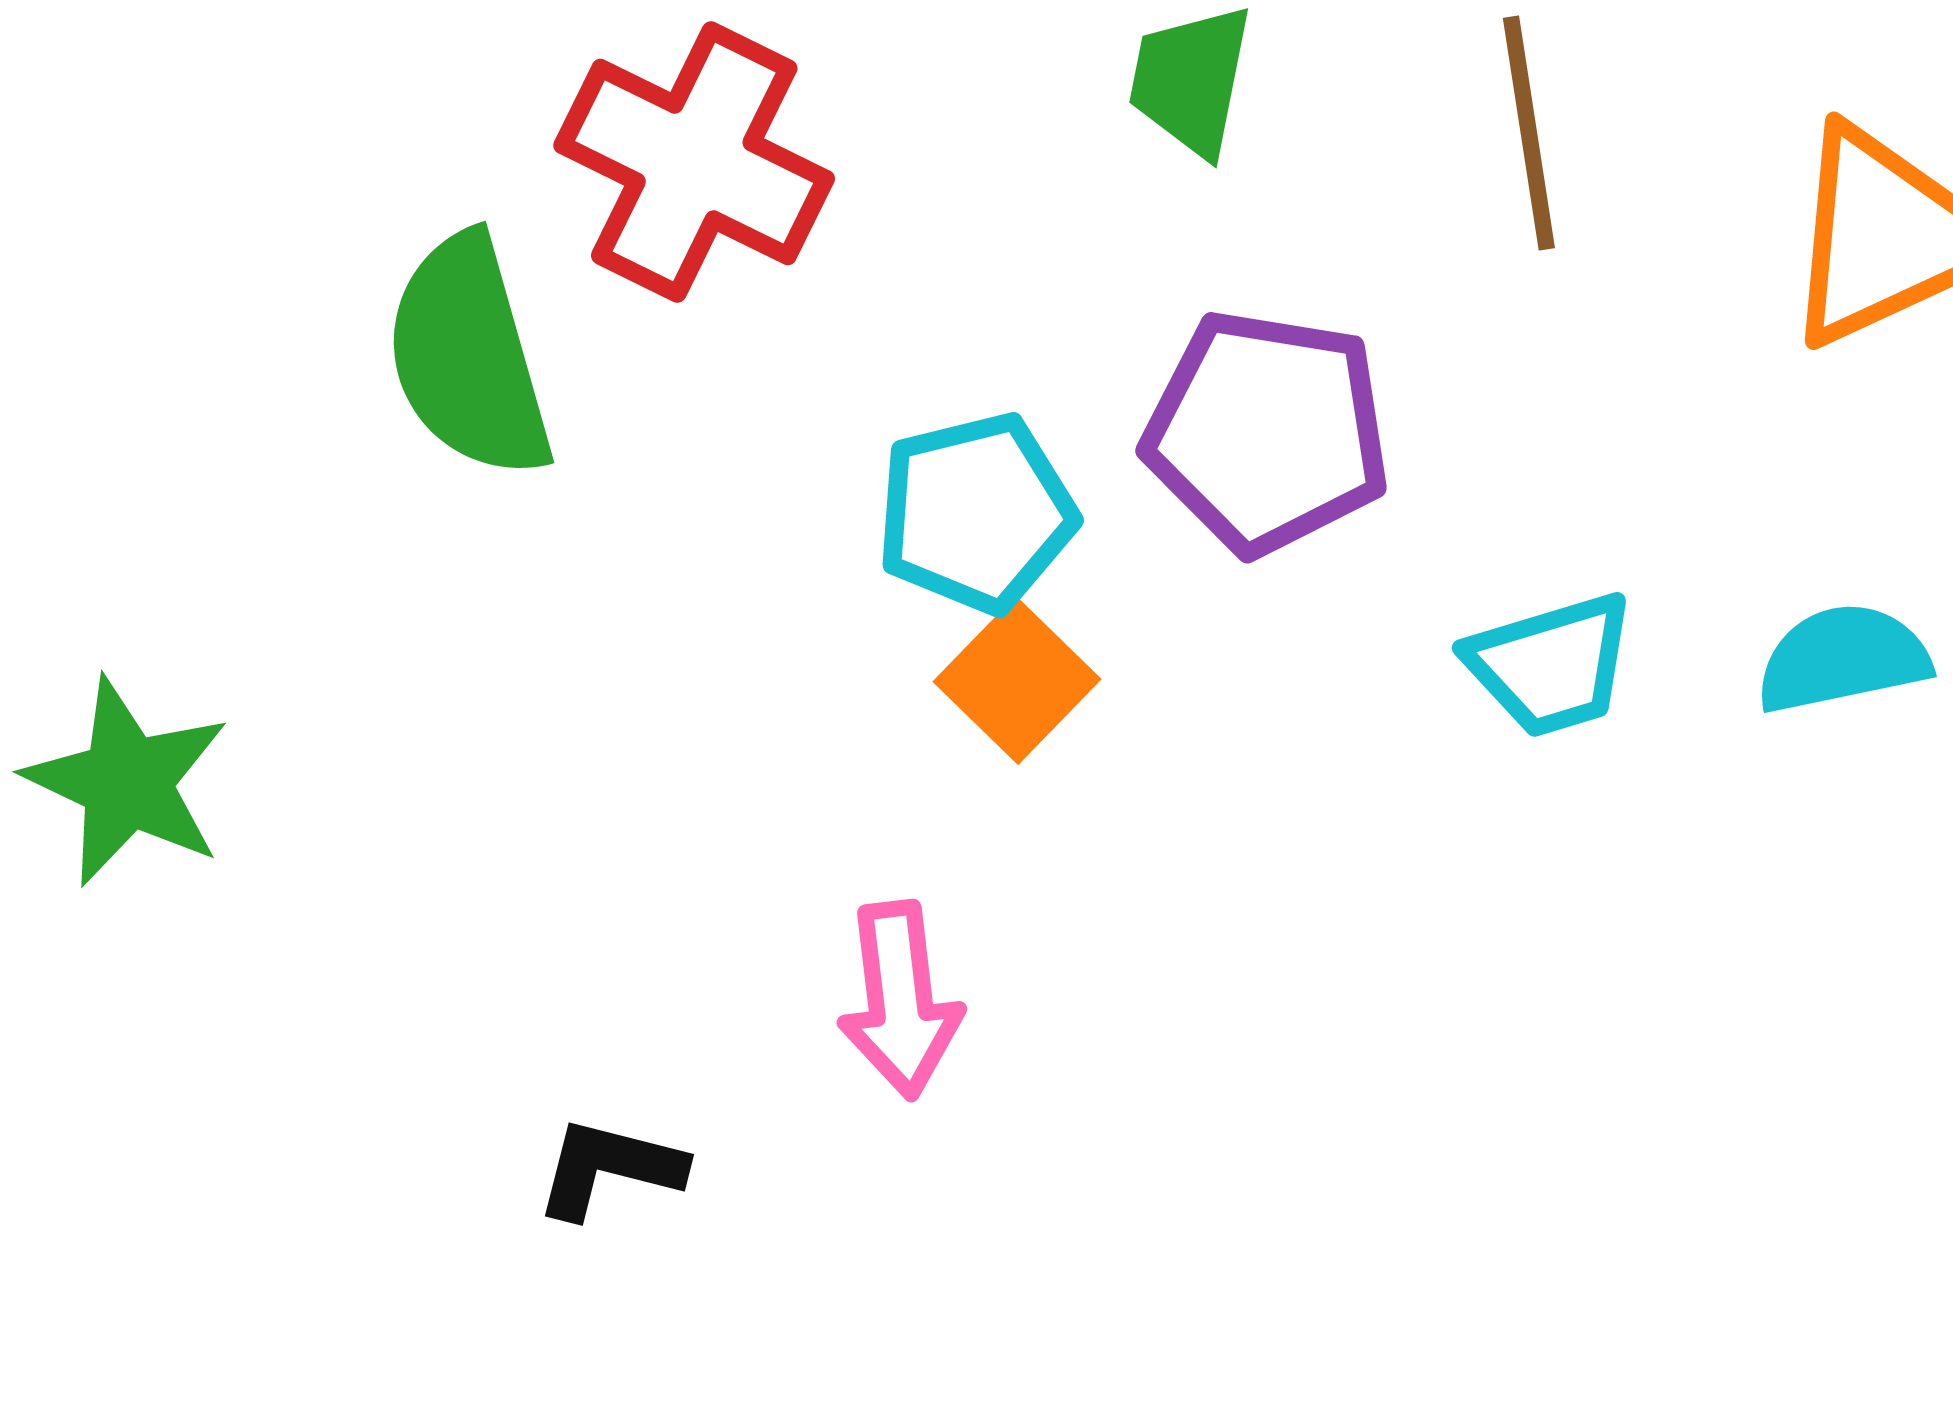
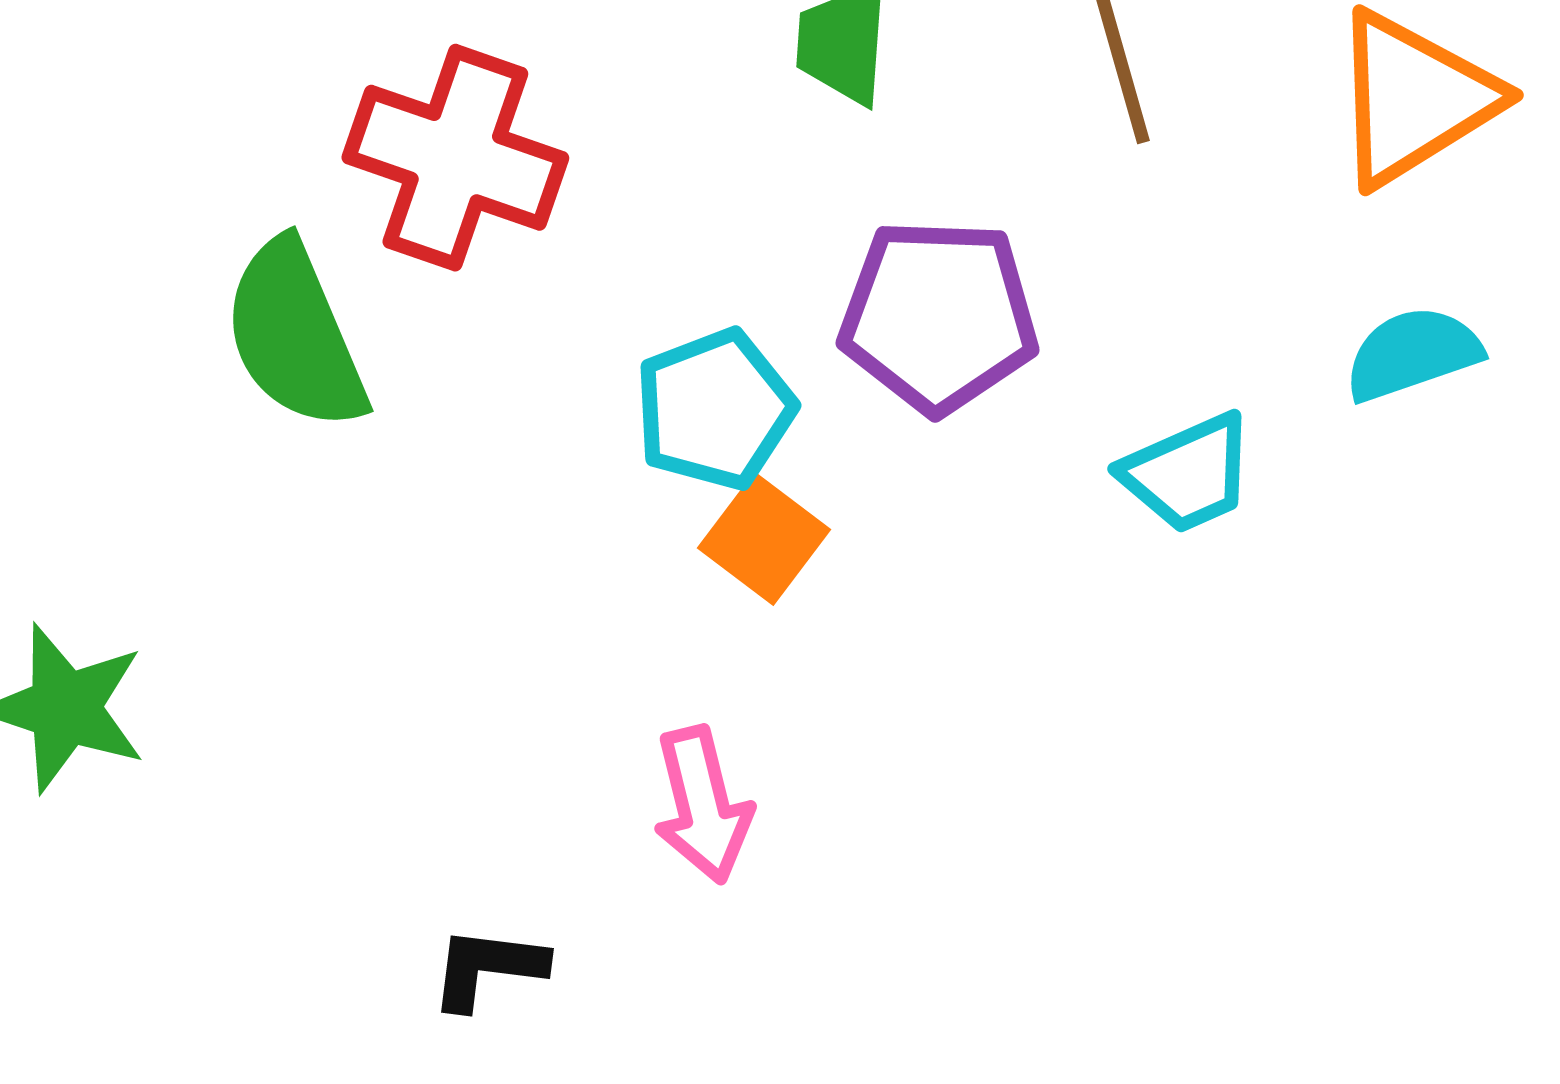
cyan semicircle: (1843, 658) -> (1413, 354), moved

